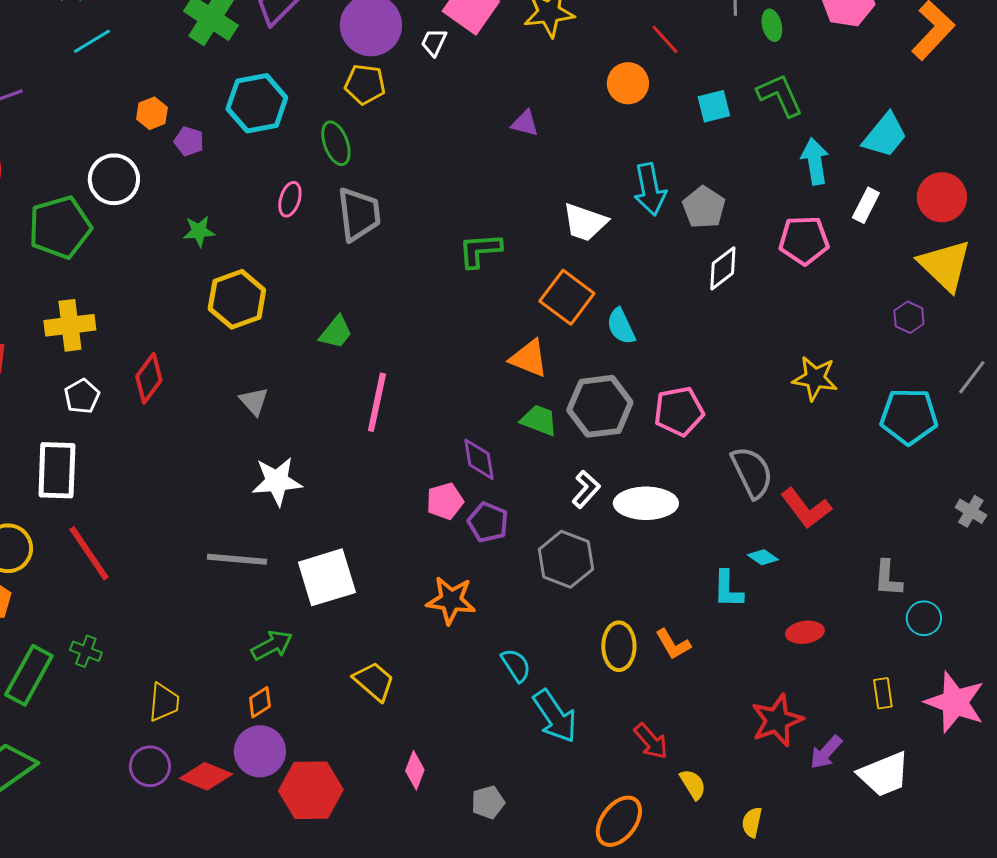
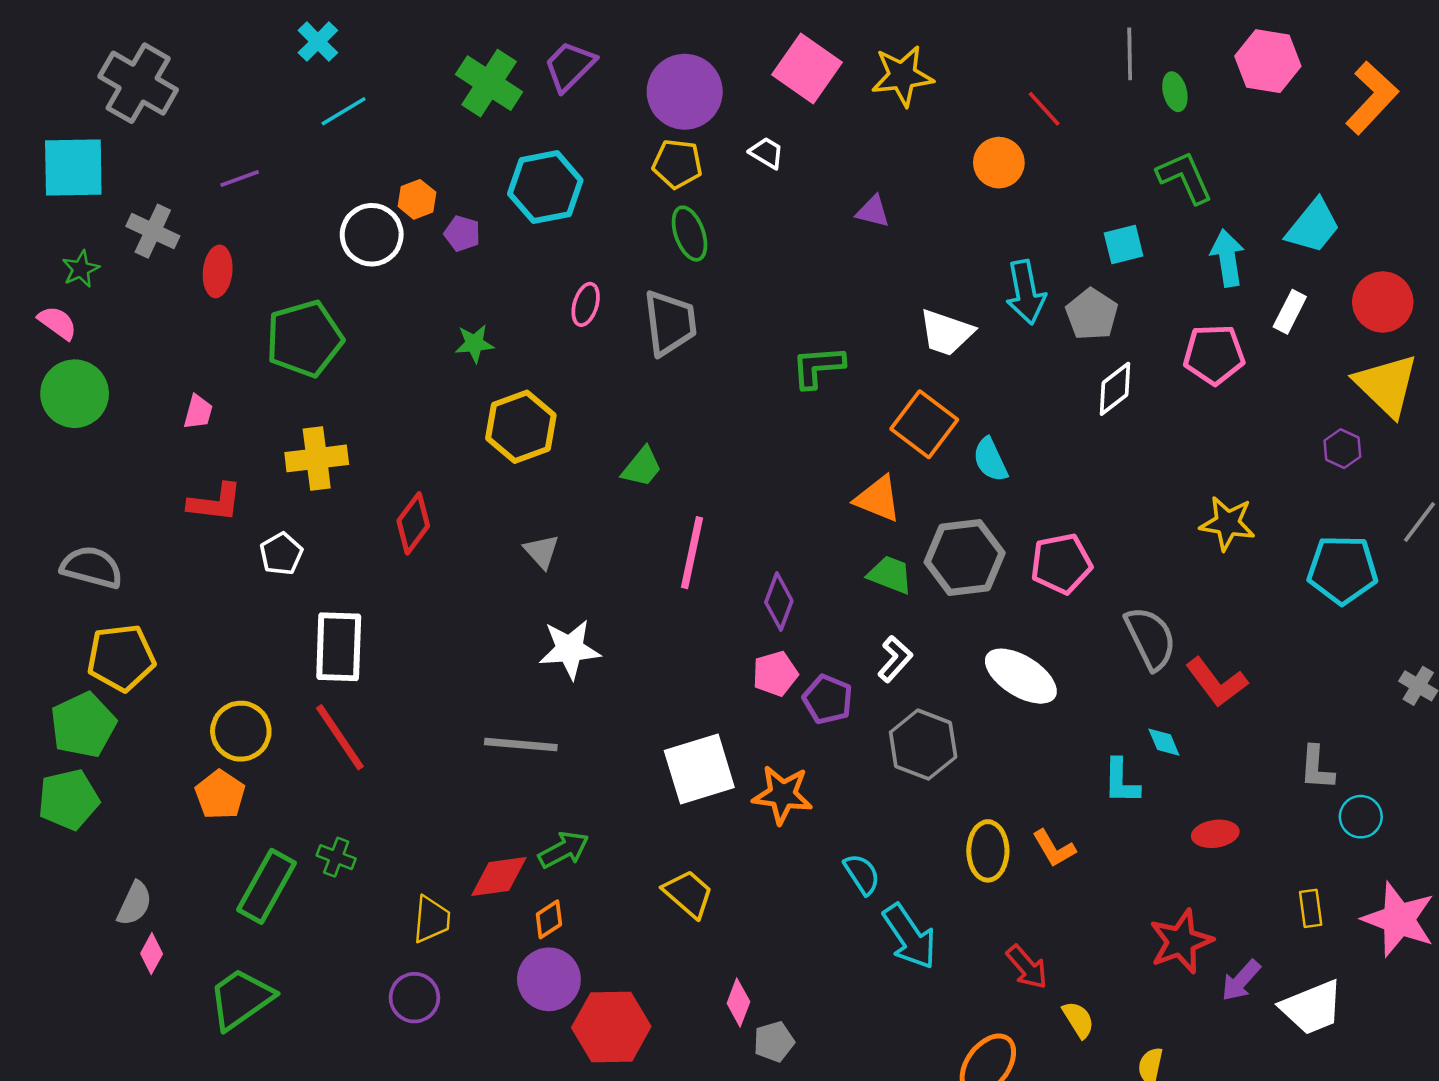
white trapezoid: (434, 42) -> (767, 153), moved, turned 96
cyan square: (714, 106) -> (1124, 245), moved
green ellipse: (336, 143) -> (690, 234), moved
white circle: (114, 179) -> (372, 235), moved
white pentagon: (82, 396) -> (281, 554), moved
purple diamond: (479, 459) -> (779, 602), moved, turned 30
white rectangle: (57, 470) -> (339, 647), moved
white L-shape: (586, 489) -> (895, 659), moved
white ellipse: (646, 503) -> (1021, 676), turned 32
cyan diamond: (763, 557) -> (1164, 742), turned 32
white square: (327, 577) -> (699, 769), moved
red diamond: (206, 776) -> (499, 877), moved, turned -30
gray pentagon: (488, 802) -> (774, 1042), moved

